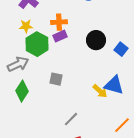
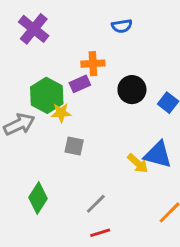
orange cross: (59, 22) -> (93, 64), moved
yellow star: (26, 26) -> (61, 113), moved
green diamond: (22, 91) -> (38, 198), moved

